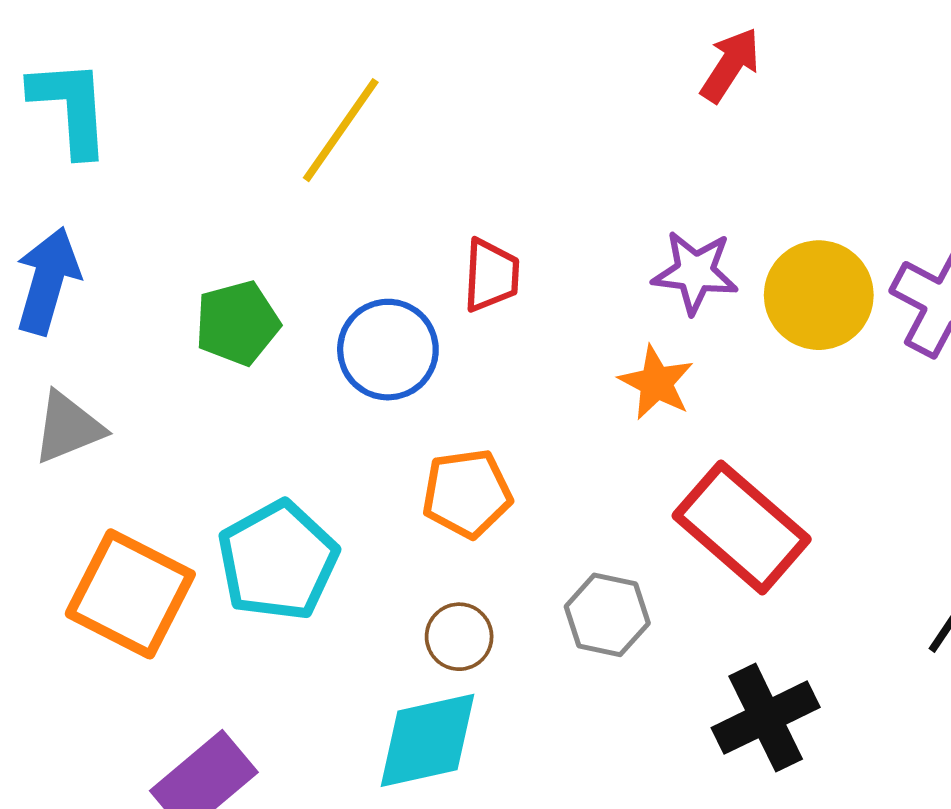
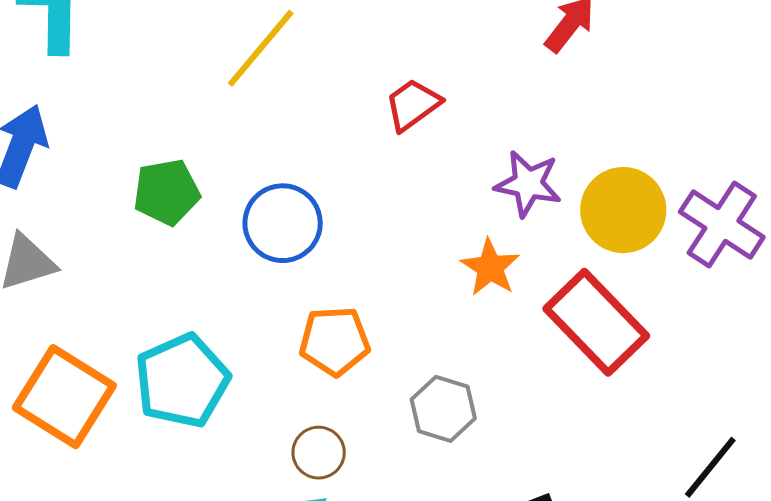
red trapezoid: (491, 275) -> (413, 105), moved, turned -134
red rectangle: (742, 527) -> (596, 322), moved
gray hexagon: (607, 615) -> (443, 409), moved

